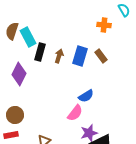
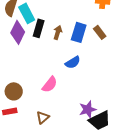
purple diamond: (19, 74) -> (18, 32), moved
blue semicircle: (86, 96) -> (73, 62), moved
pink semicircle: (75, 113) -> (50, 84), moved

